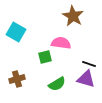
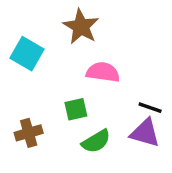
brown star: (73, 16) -> (81, 27), moved
green square: (45, 57) -> (76, 109), moved

